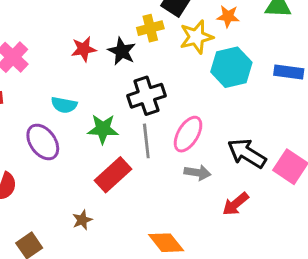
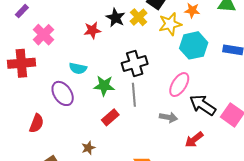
yellow cross: (150, 28) -> (139, 17), turned -30
black star: (122, 51) -> (116, 18), moved
pink ellipse: (188, 134) -> (179, 85), moved
red rectangle: (113, 175) -> (110, 117), size x0.7

